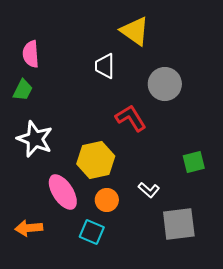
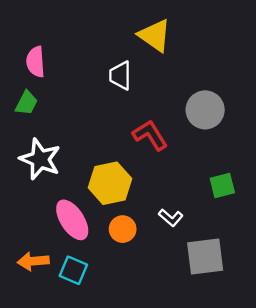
gray circle: (165, 84) -> (205, 110), moved
cyan square: (92, 232) -> (73, 270), moved

